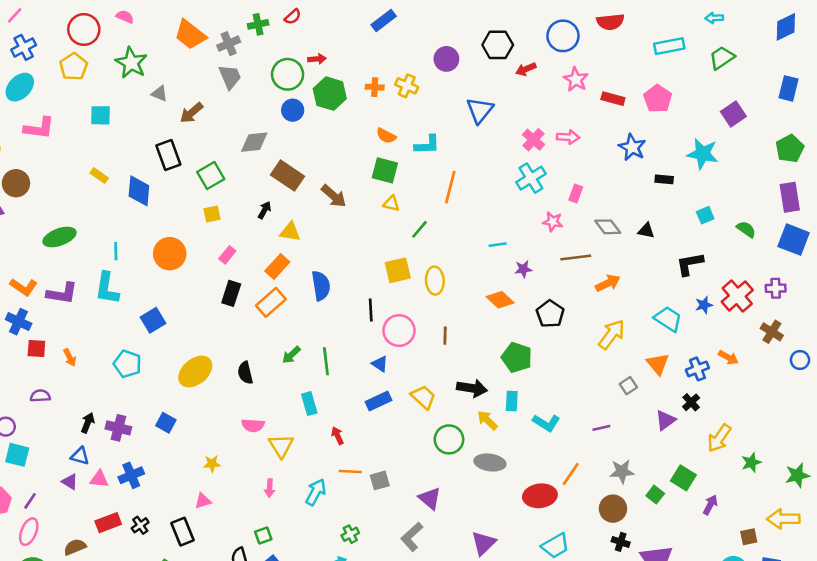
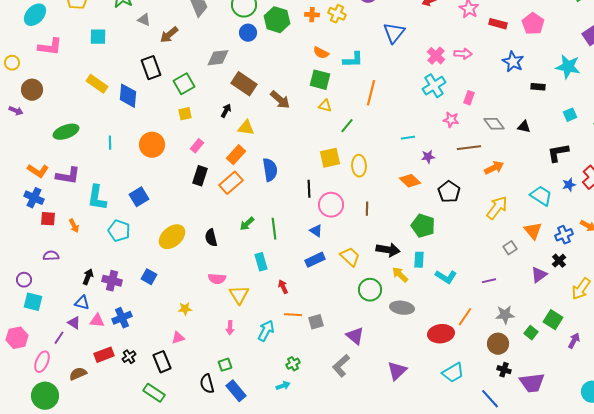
yellow rectangle: (99, 176) -> (97, 84), size x1.5
cyan L-shape: (107, 288) -> (97, 198), moved
purple line: (30, 501) -> (59, 338), moved

